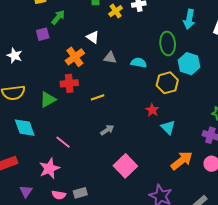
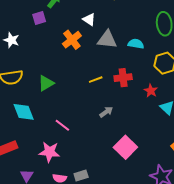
gray triangle: (110, 58) -> (107, 40), size x1.5
red cross: (69, 83) -> (123, 78), moved
pink star: (49, 168) -> (49, 152), turned 30

